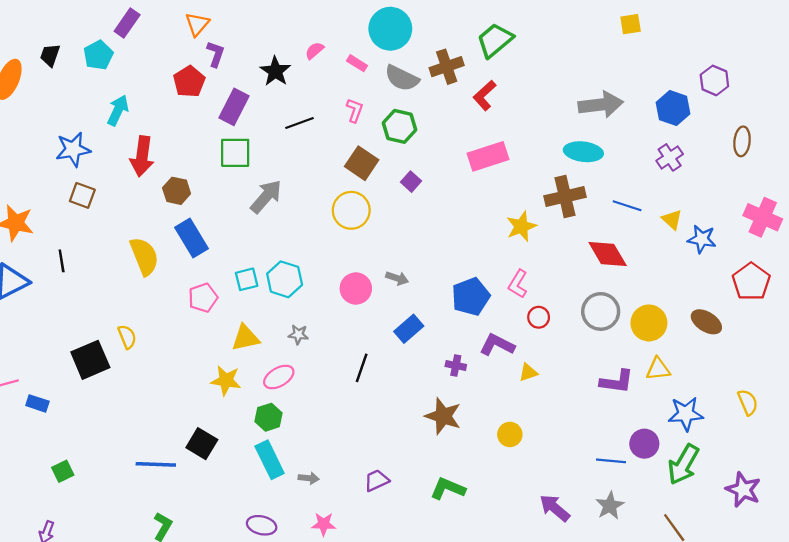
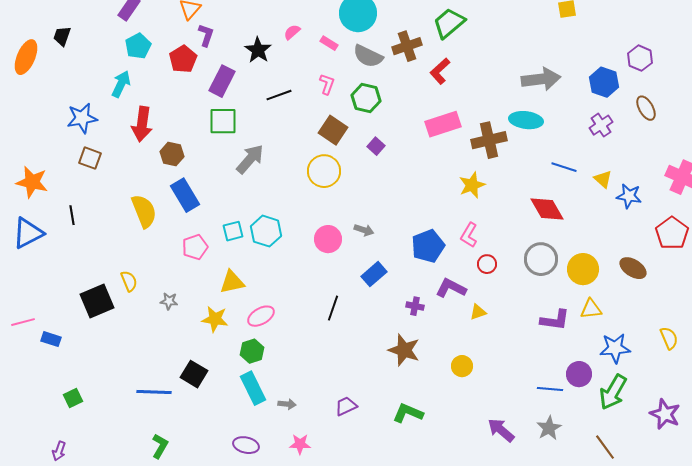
cyan pentagon: (98, 55) -> (138, 46), moved
brown ellipse: (742, 141) -> (646, 108), moved, turned -35
brown cross: (565, 197) -> (489, 140), moved
gray star: (298, 334) -> (169, 301), moved

